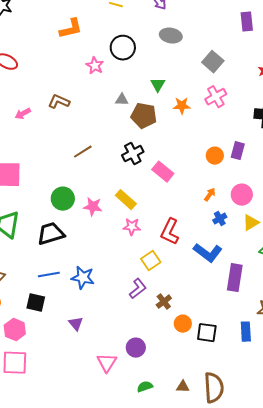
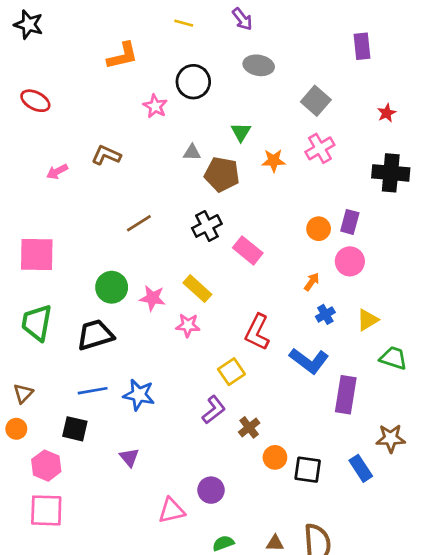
pink circle: (242, 195) -> (350, 261), moved
pink star: (132, 227) -> (188, 325), moved
blue rectangle: (246, 332) -> (361, 468), turned -30
pink triangle: (107, 363) -> (172, 510), turned 45

